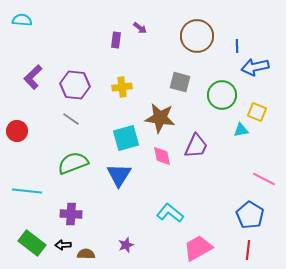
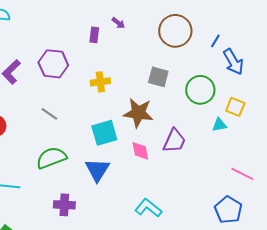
blue line: (237, 46) -> (215, 41), turned 32
blue arrow: (255, 67) -> (233, 62), turned -108
purple hexagon: (75, 85) -> (53, 64), moved
purple cross: (71, 214) -> (64, 205), moved

